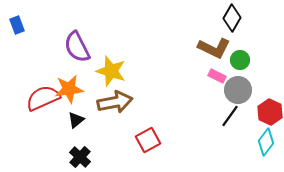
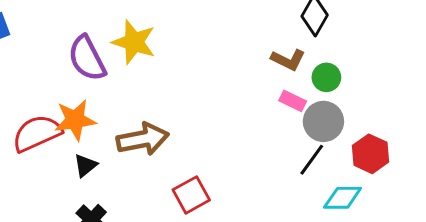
brown L-shape: (214, 48) -> (288, 60), size x0.7
yellow star: (111, 71) -> (134, 42), moved
cyan diamond: (266, 142) -> (343, 198), moved, turned 52

